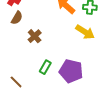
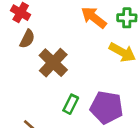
brown cross: (35, 36) -> (53, 63), size x1.5

